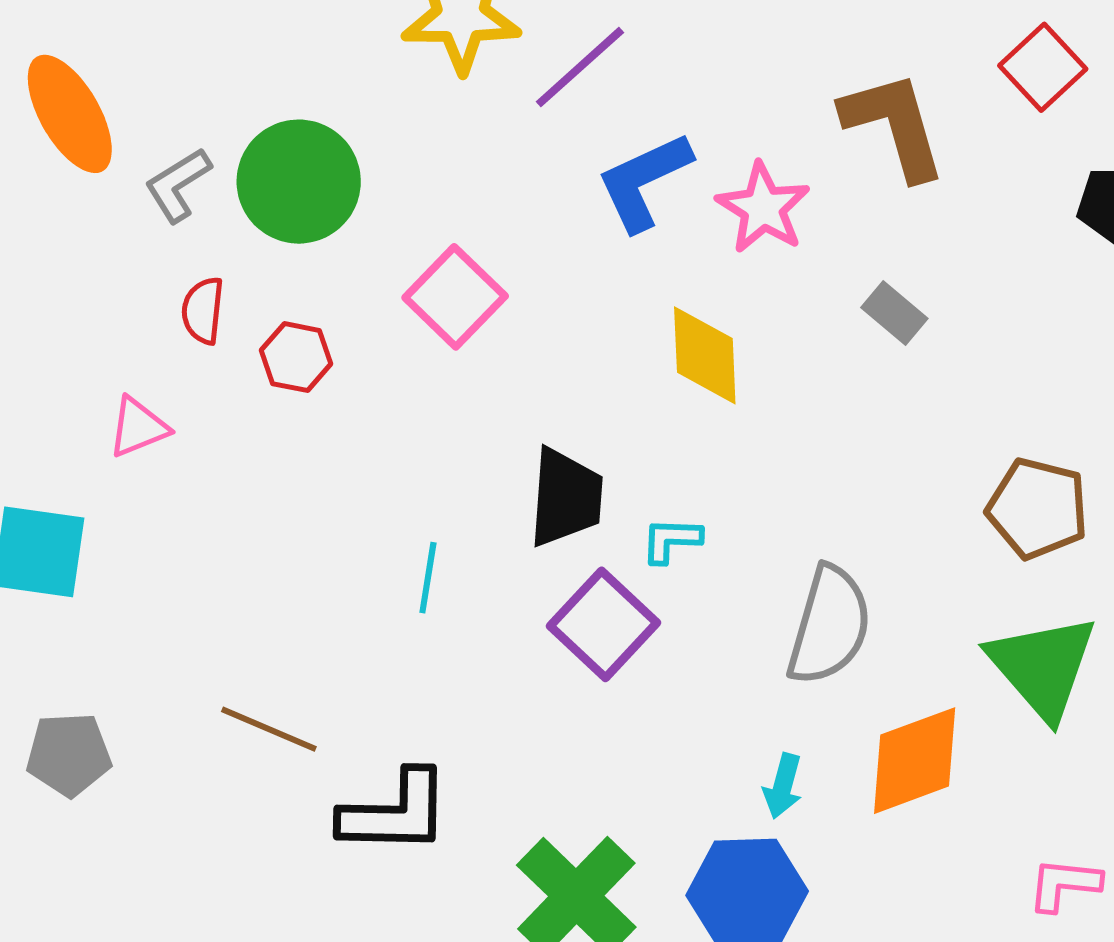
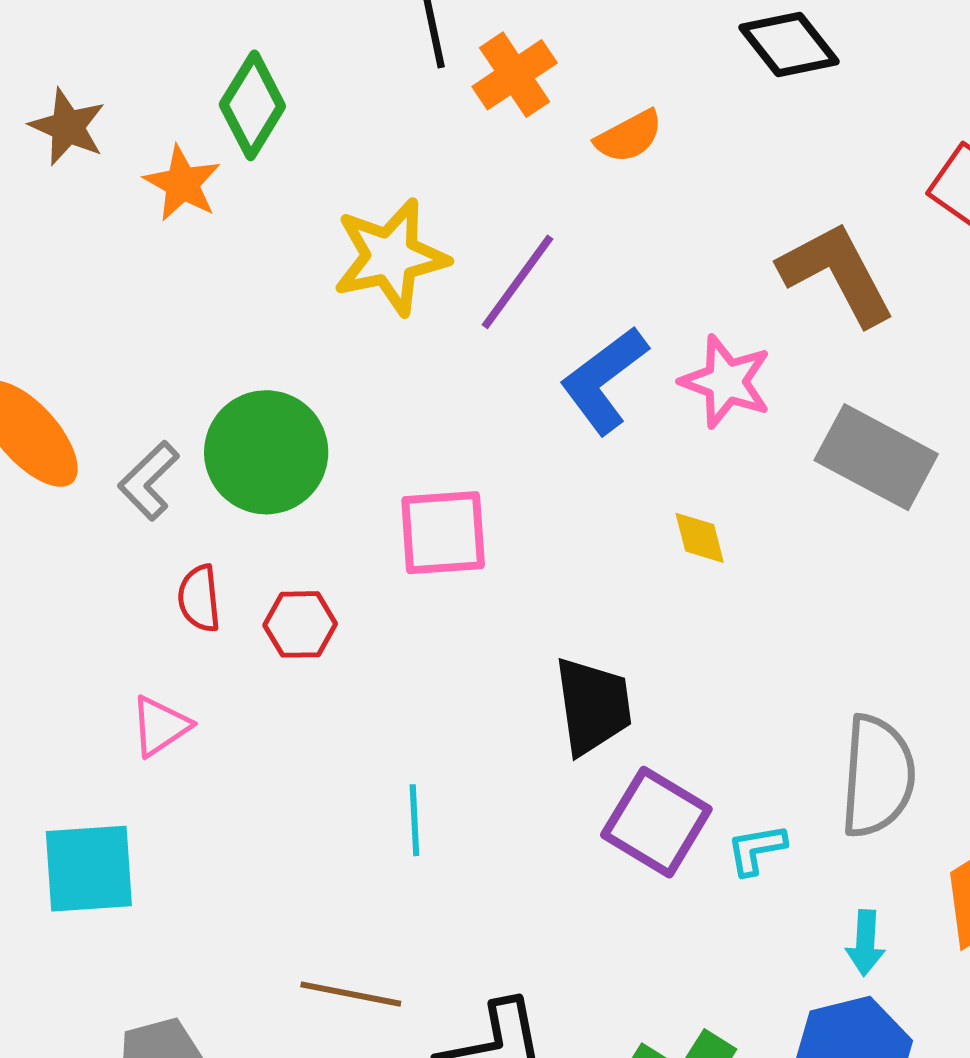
pink square: (455, 297) -> (443, 533), turned -36
gray rectangle: (894, 313) -> (876, 457), size x1.8
yellow diamond: (705, 355) -> (700, 538), size x0.6
cyan L-shape: (671, 540) -> (756, 849), moved
cyan line: (428, 578) -> (414, 820), moved

